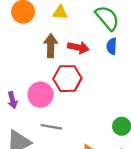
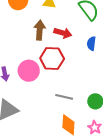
blue semicircle: (112, 46) -> (91, 43), moved
gray line: (51, 127) -> (64, 97), moved

